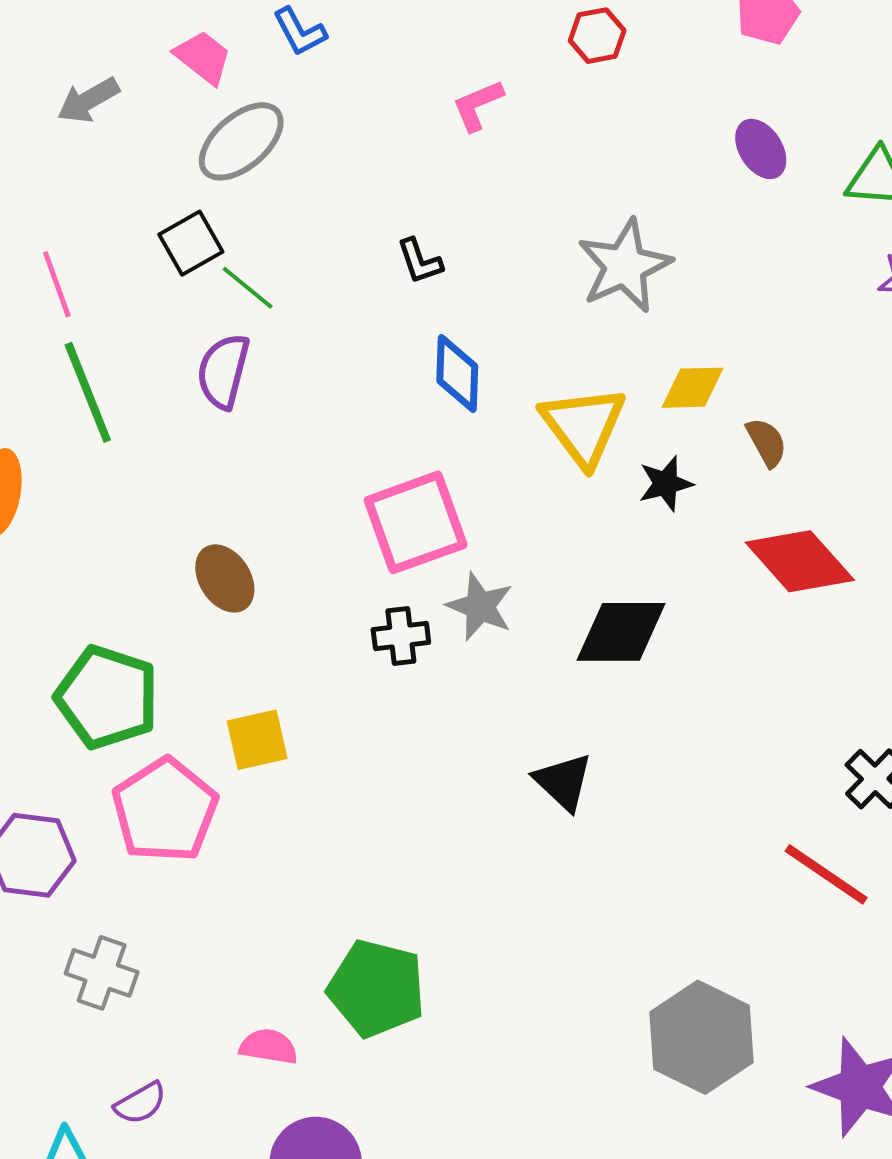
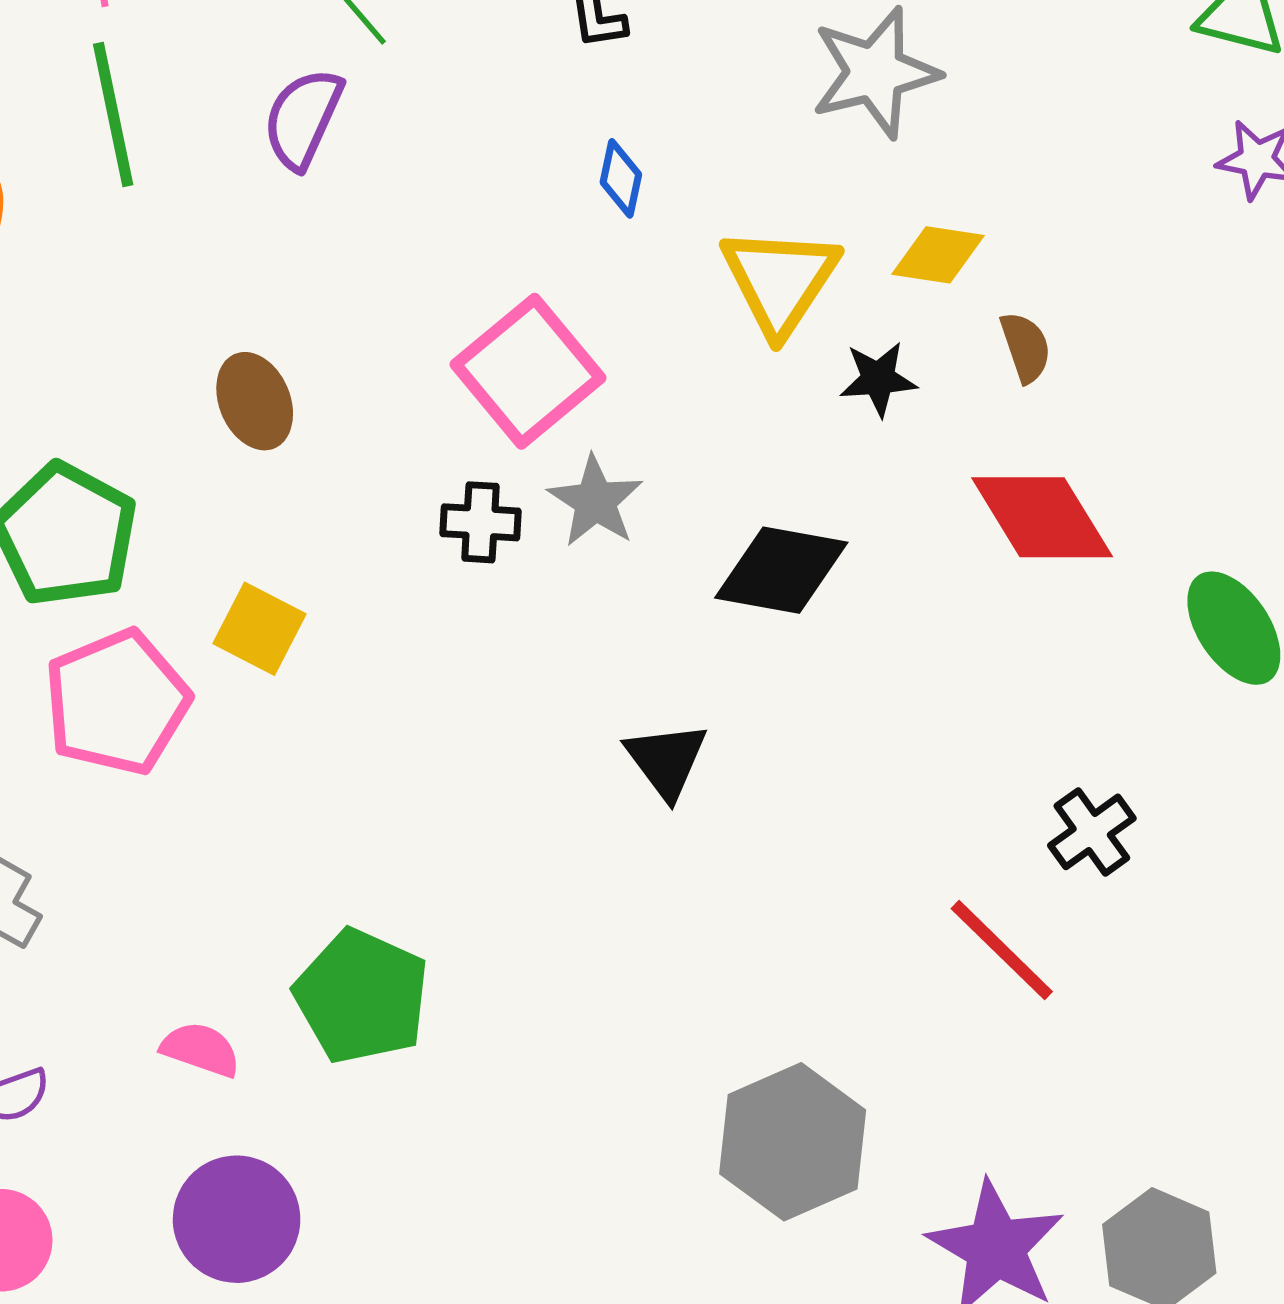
blue diamond: (457, 373) -> (621, 178), size x0.7
pink square: (416, 522) -> (528, 371), turned -30
yellow square: (257, 740) -> (260, 629), turned 30

